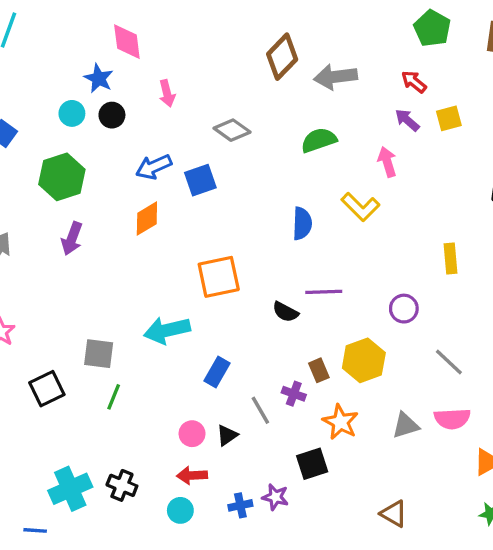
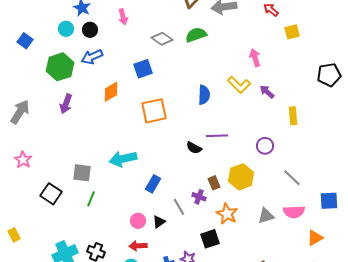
purple arrow: (407, 120) -> (267, 92), moved
green semicircle: (319, 140) -> (196, 35), moved
blue arrow: (154, 167) -> (92, 57), moved
orange square: (219, 277) -> (154, 111), moved
black square: (47, 389) -> (51, 194), turned -30

